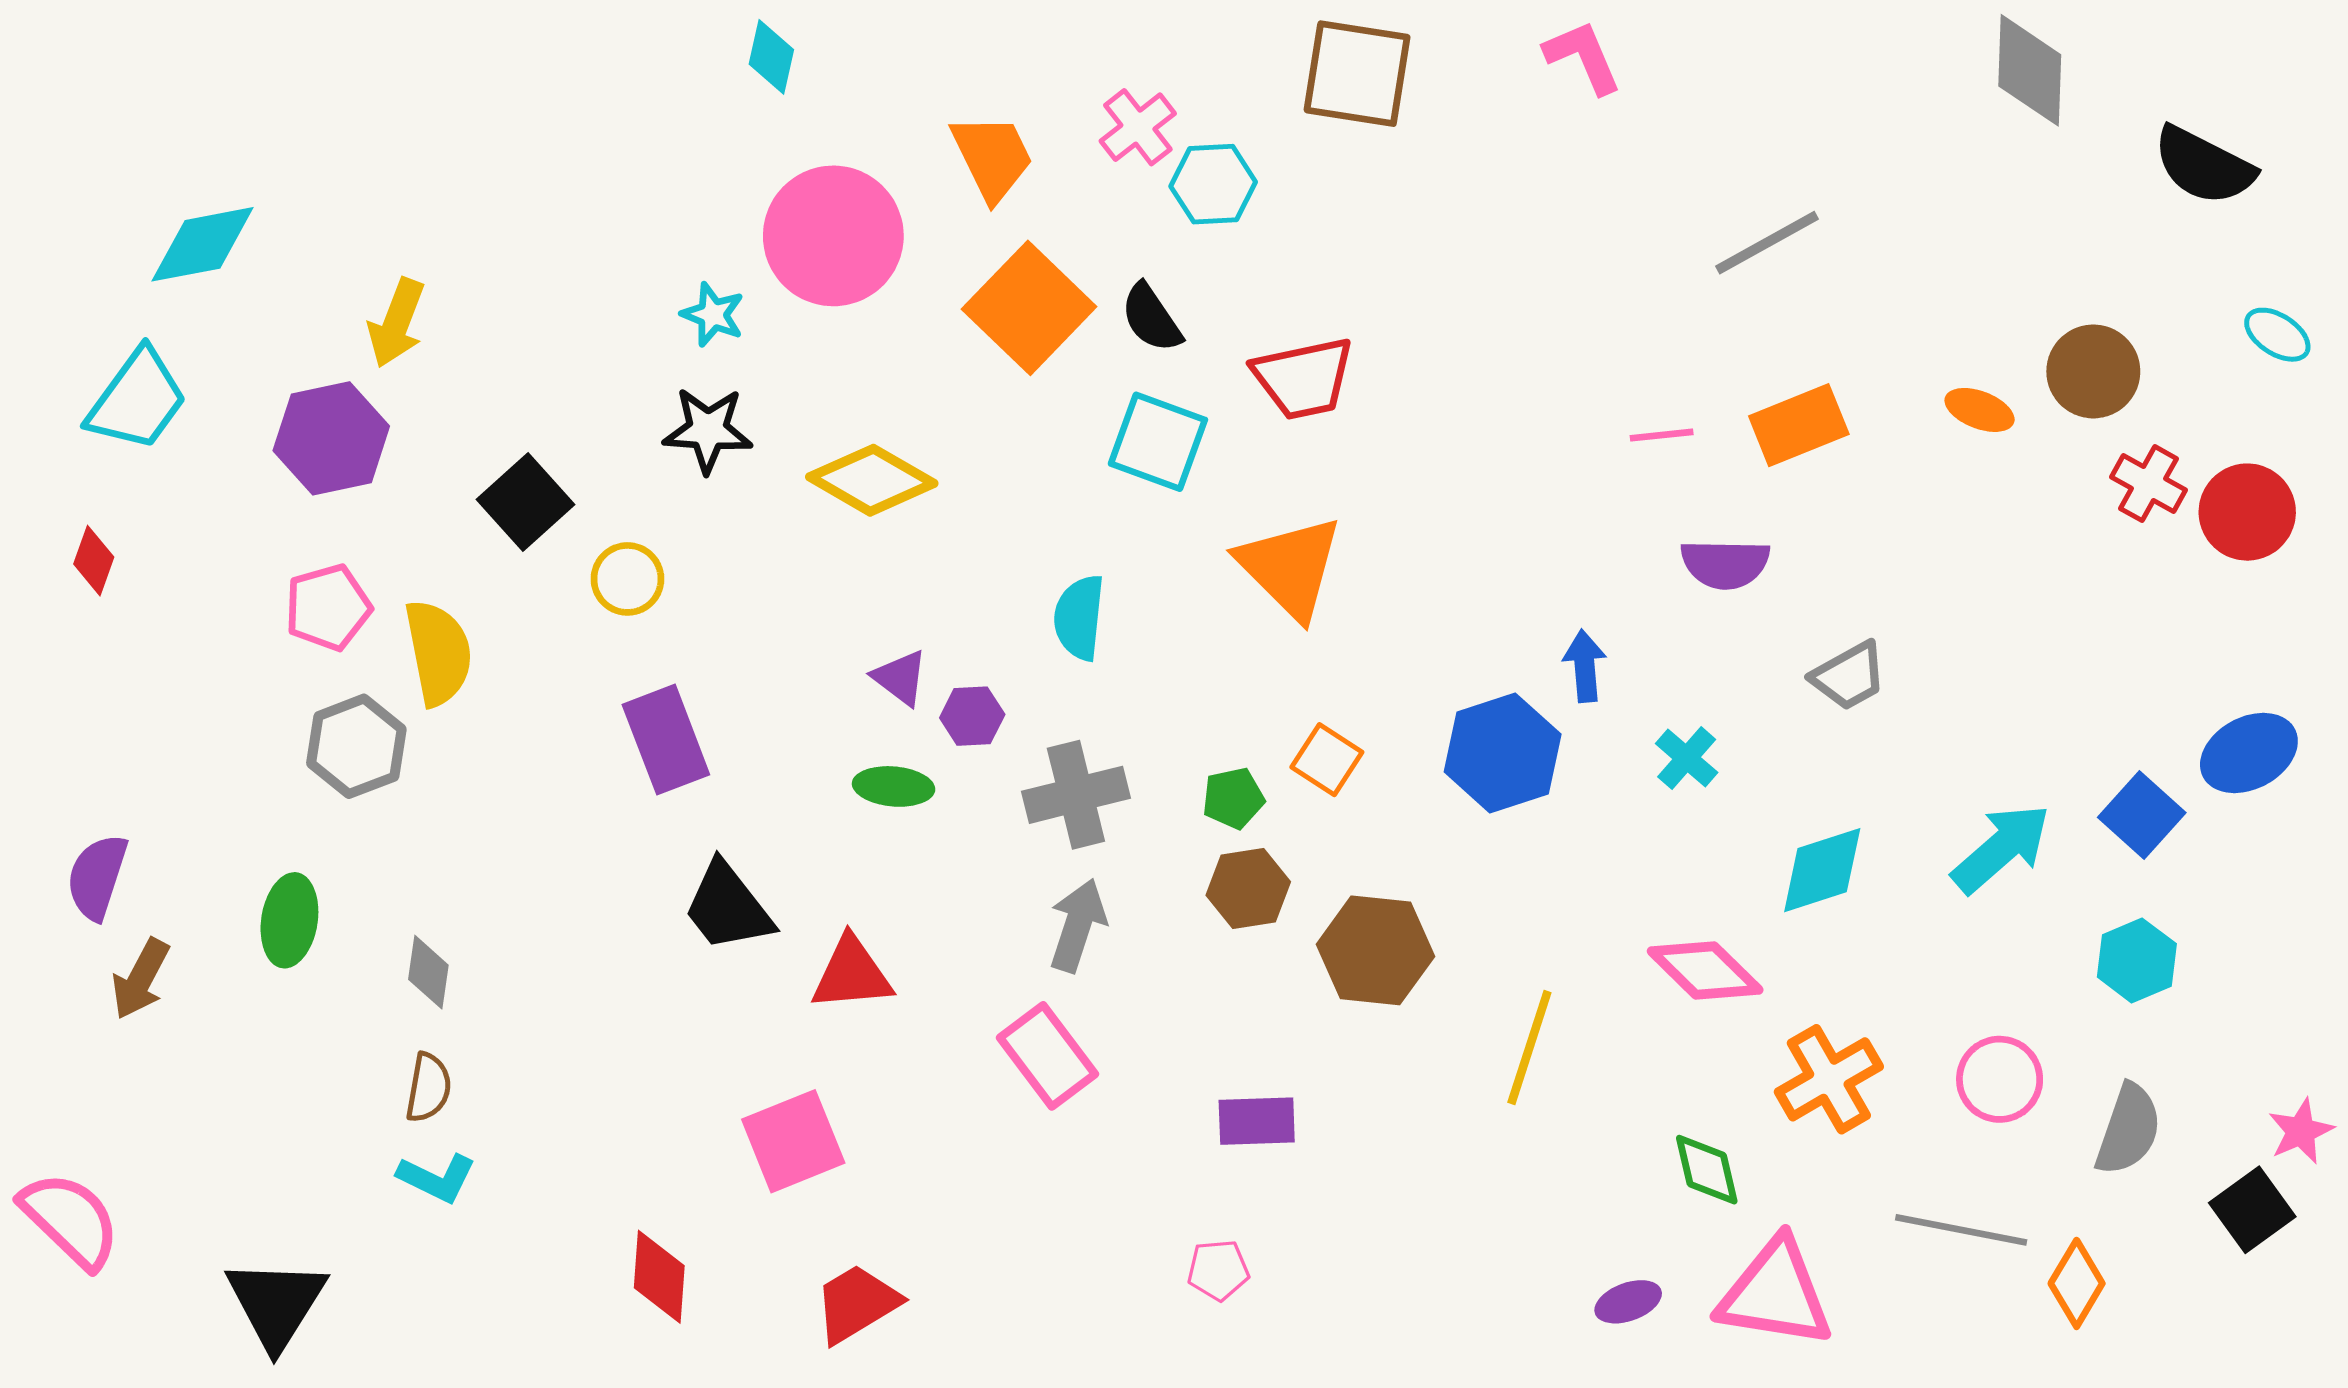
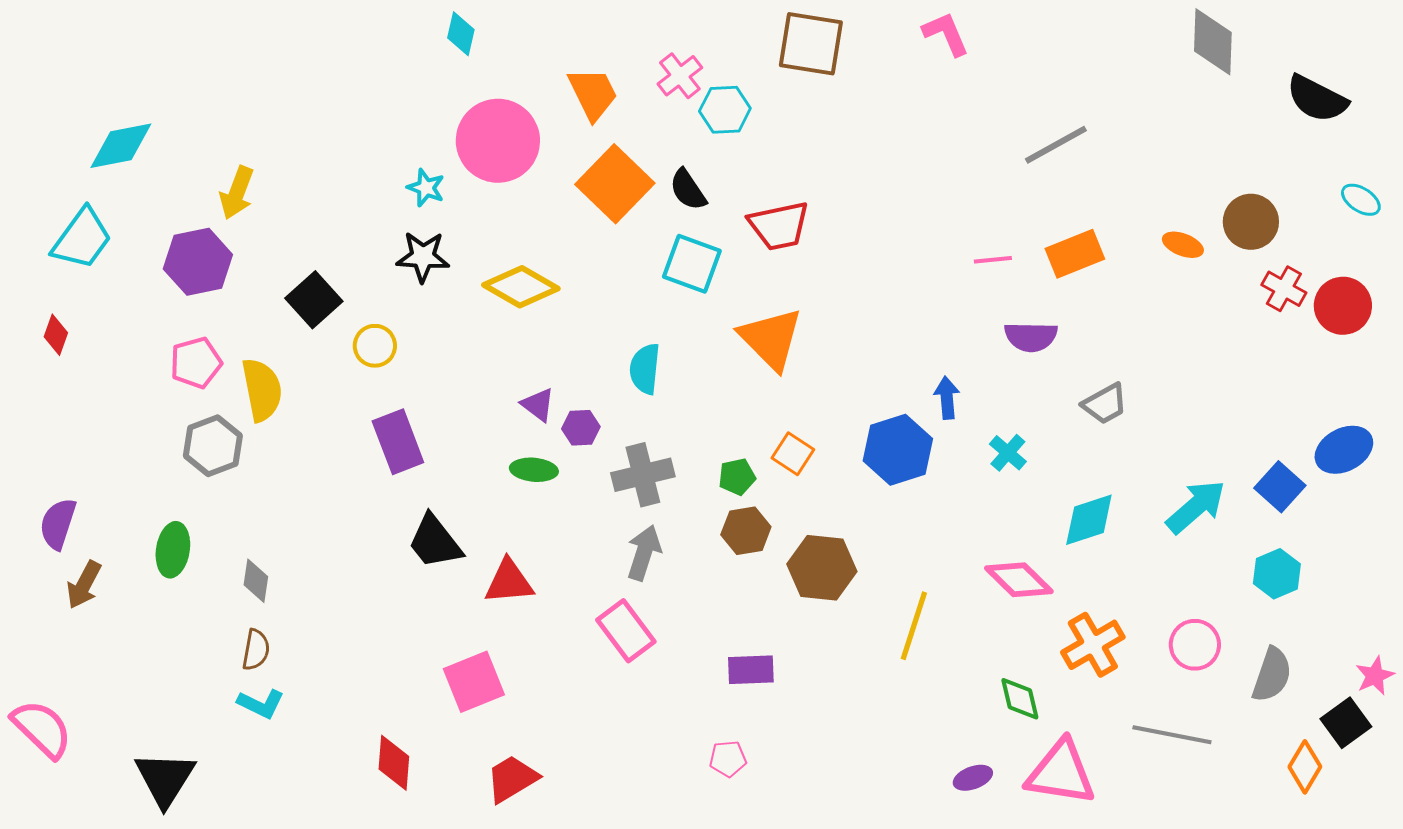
orange diamond: (2077, 1283) -> (1305, 767), moved

